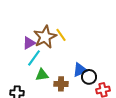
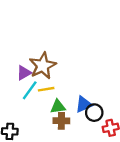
yellow line: (61, 35) -> (46, 89), moved, turned -64
green triangle: (42, 75) -> (58, 107), moved

